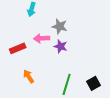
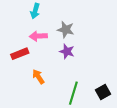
pink arrow: (42, 38) -> (38, 36), moved
orange arrow: (29, 76) -> (38, 77), moved

